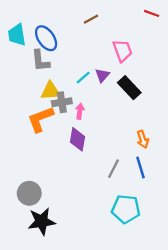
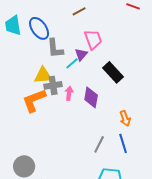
pink trapezoid: (122, 51) -> (93, 39), moved
gray L-shape: (40, 61) -> (55, 48), moved
purple triangle: (102, 75) -> (81, 54), moved
purple diamond: (78, 139) -> (91, 97), moved

